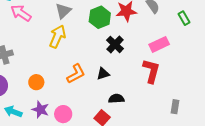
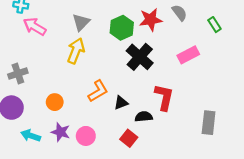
black cross: (115, 44) -> (140, 57), size x1.4
red L-shape: (151, 71) -> (164, 97), moved
black triangle: (103, 74) -> (121, 103), moved
gray rectangle: (175, 107) -> (209, 123), size x1.5

